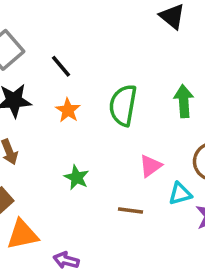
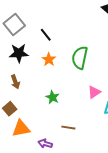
brown line: (130, 211) -> (68, 128), moved

